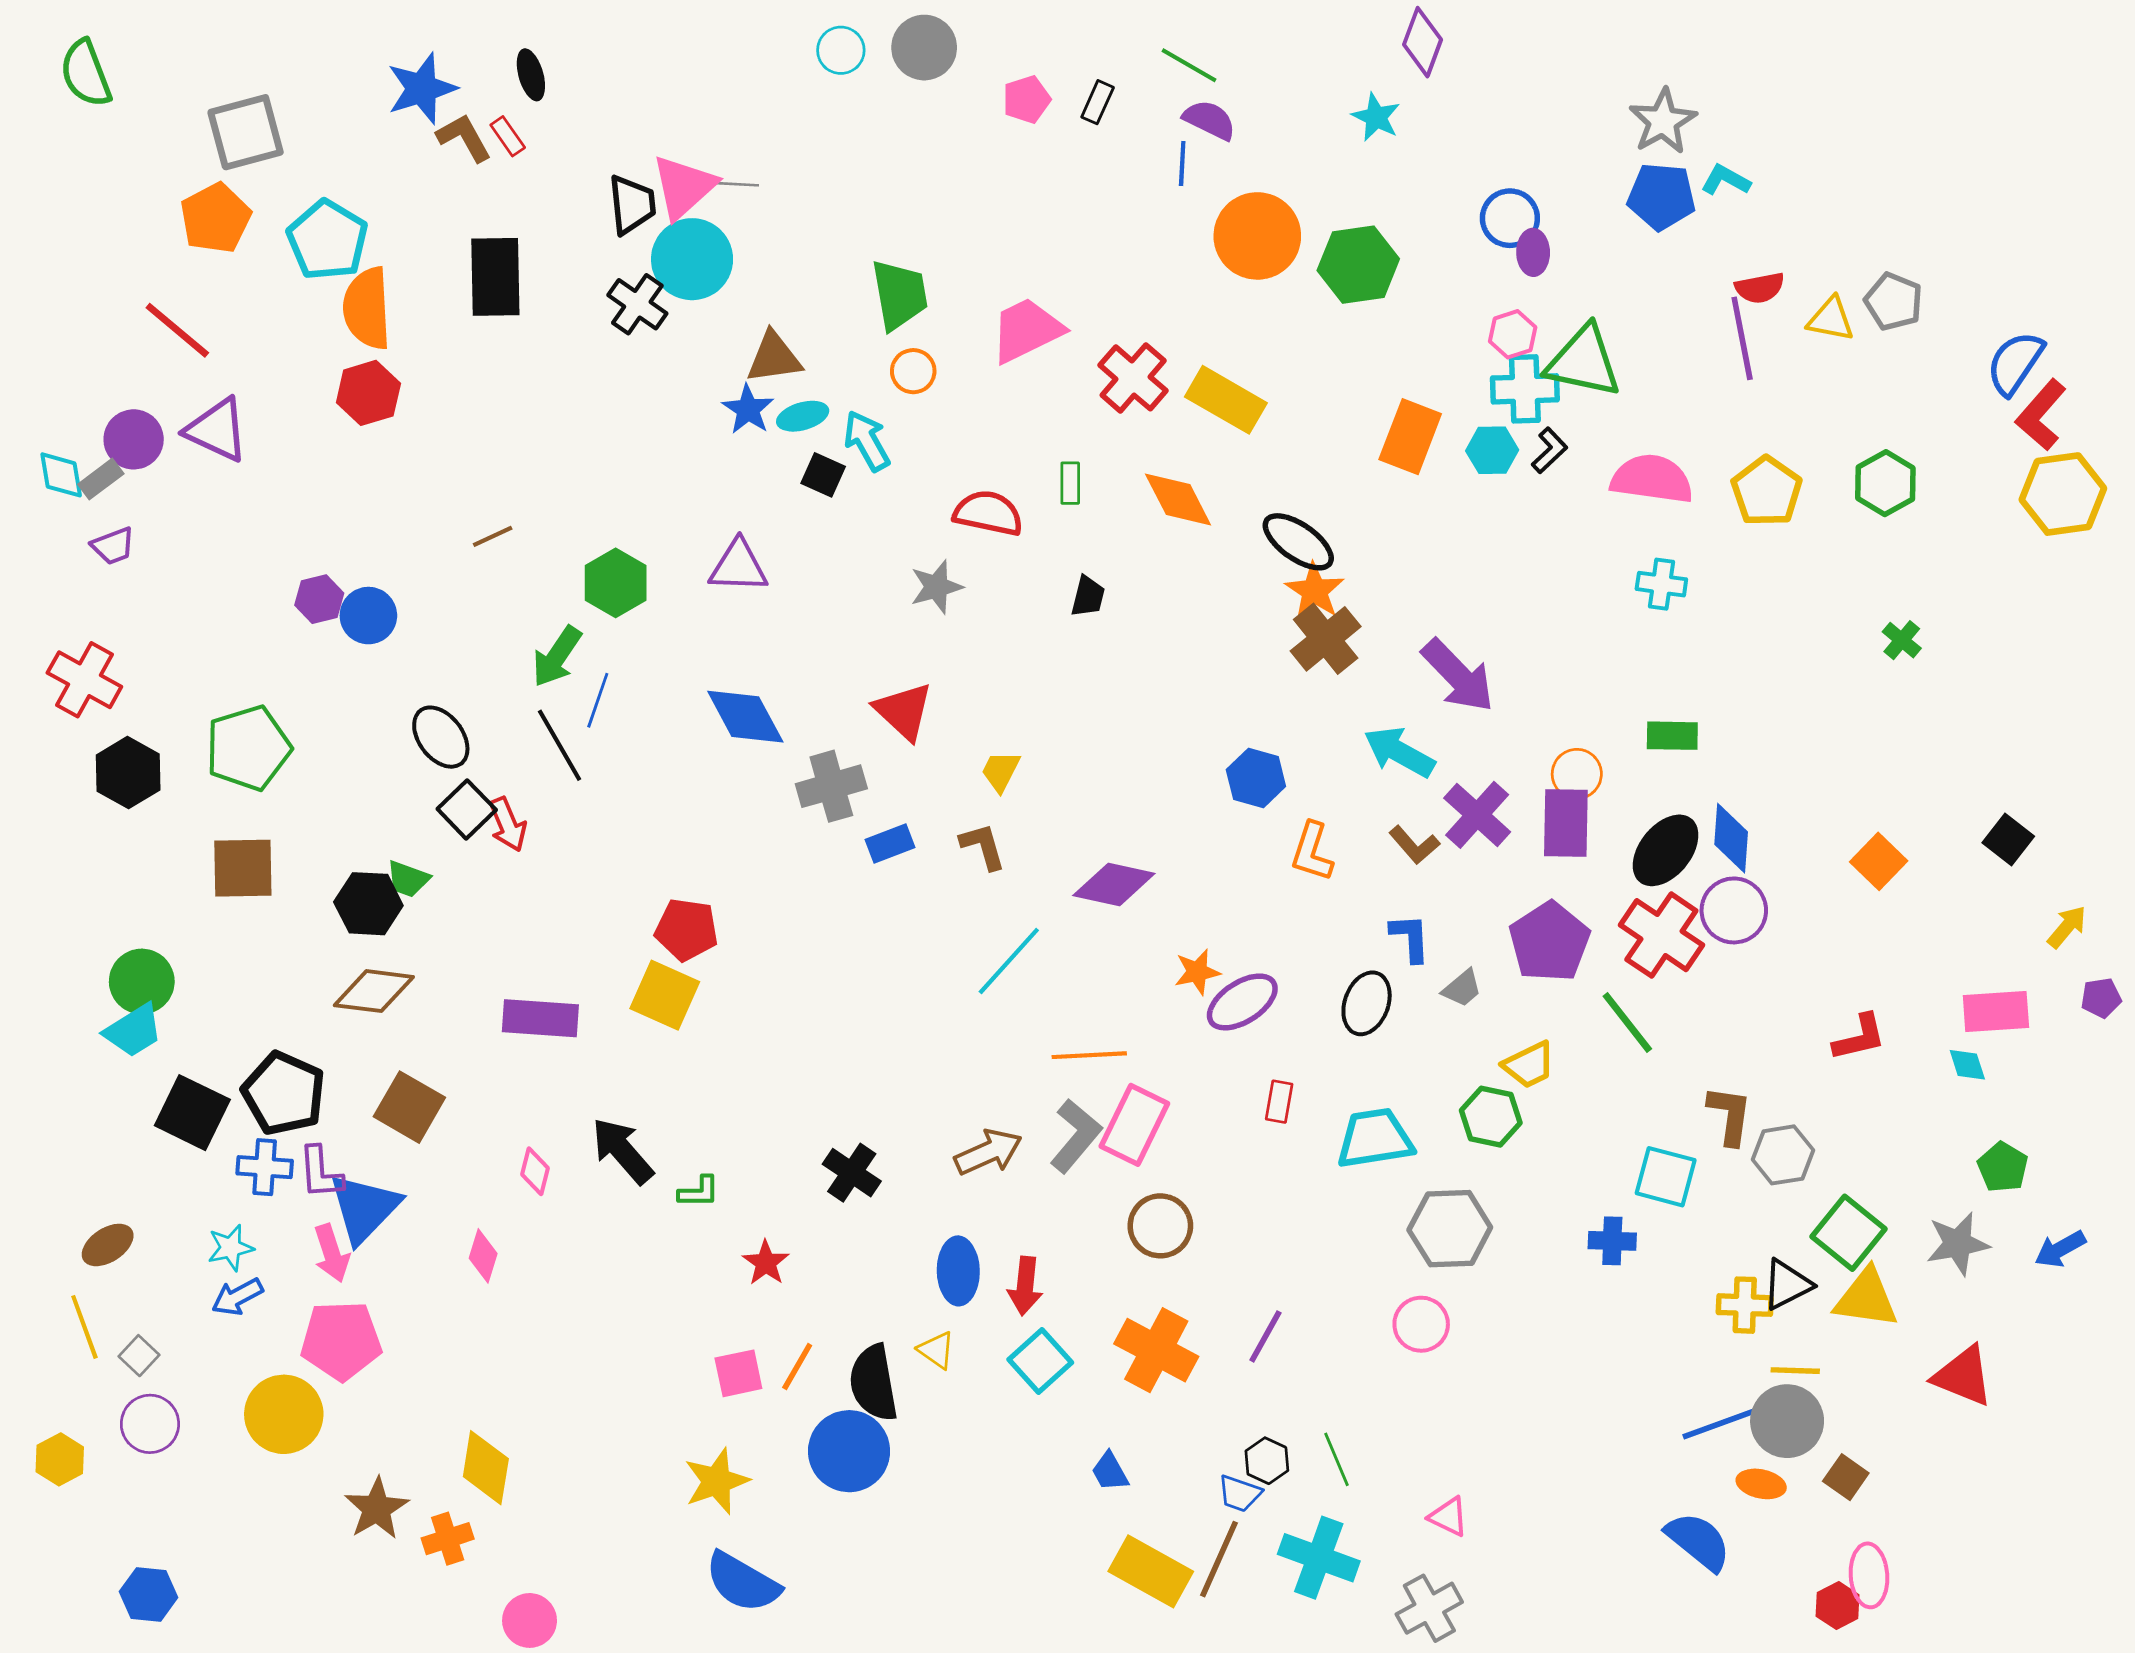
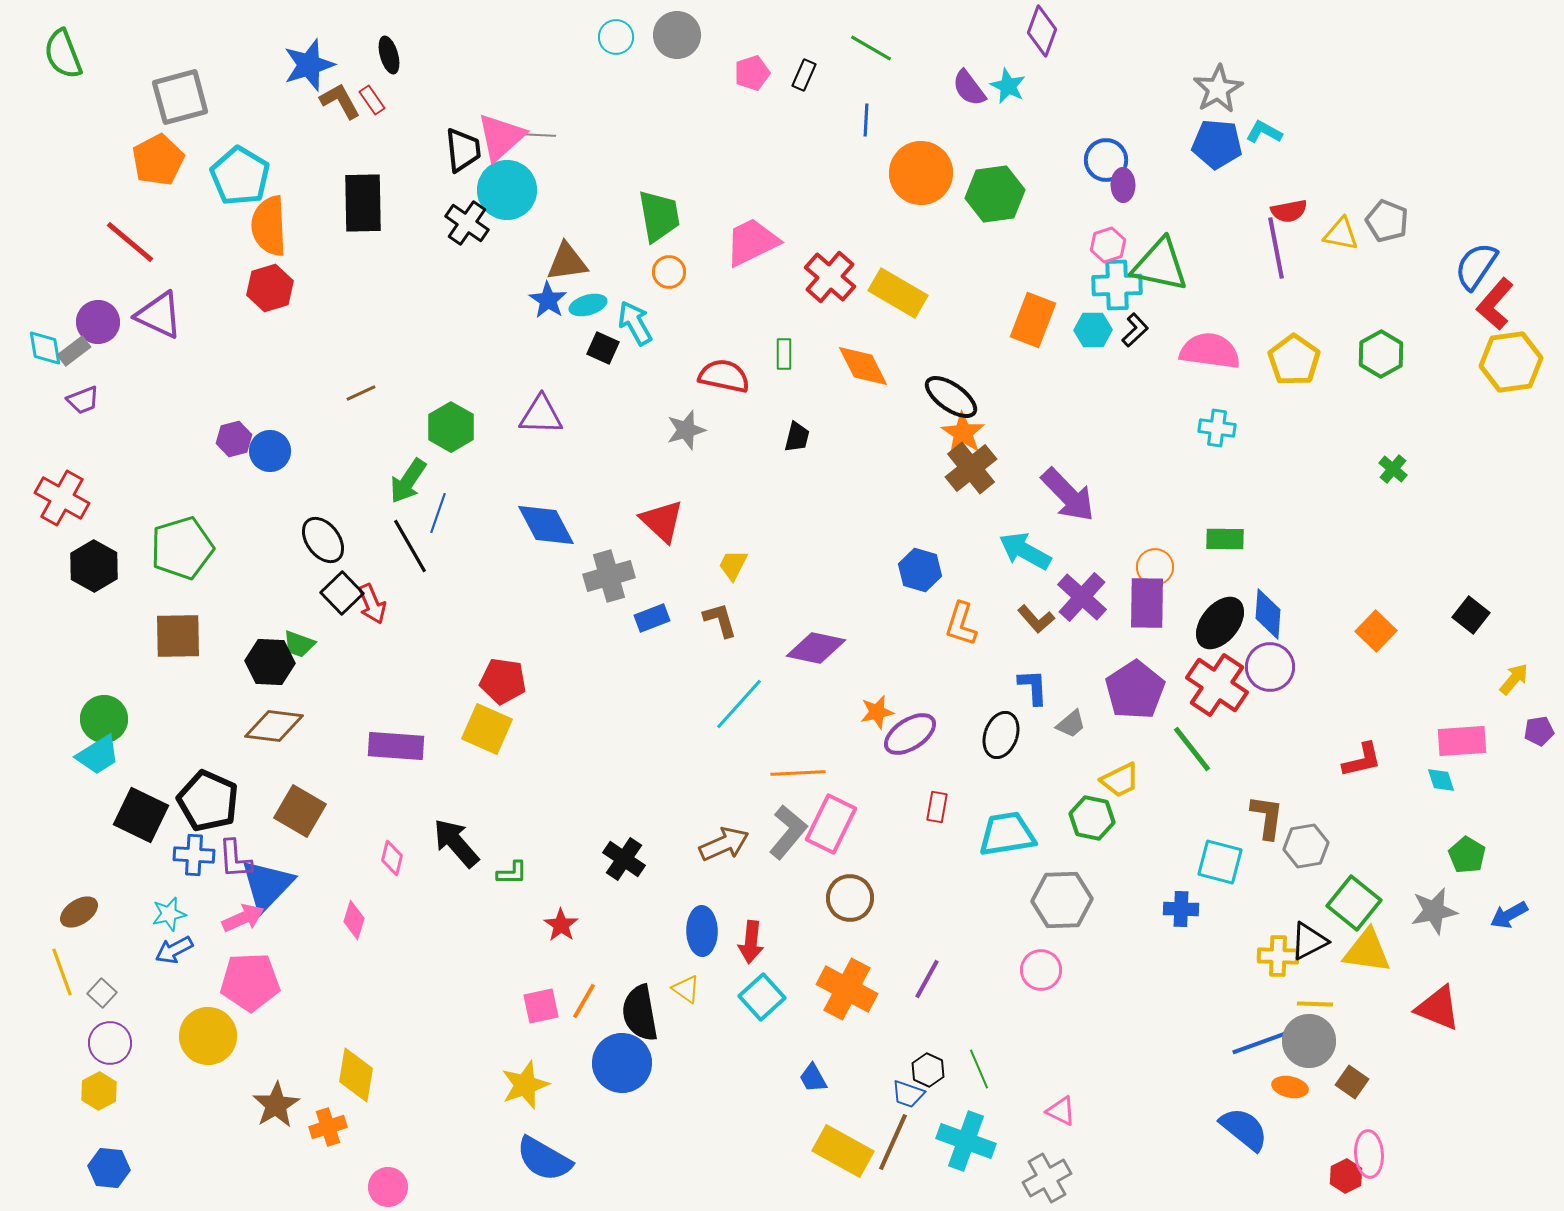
purple semicircle: (1210, 120) -> (969, 88), moved, turned -153
pink arrow: (332, 1253) -> (243, 918), turned -96
yellow hexagon: (60, 1459) -> (99, 1091), moved

